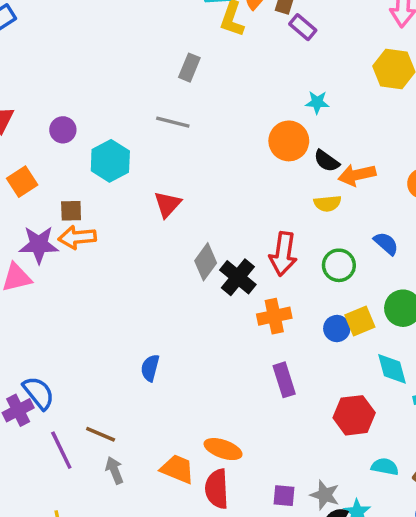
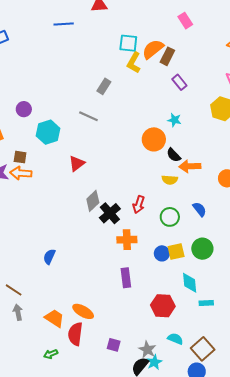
purple rectangle: (303, 27) -> (179, 82), moved
red arrow: (283, 254) -> (139, 204), size x0.7
gray star: (325, 495) -> (147, 350), moved

